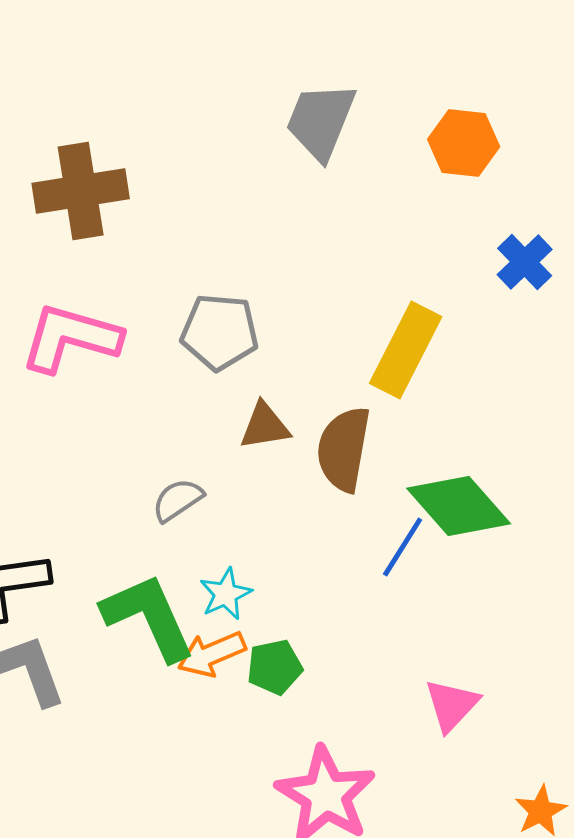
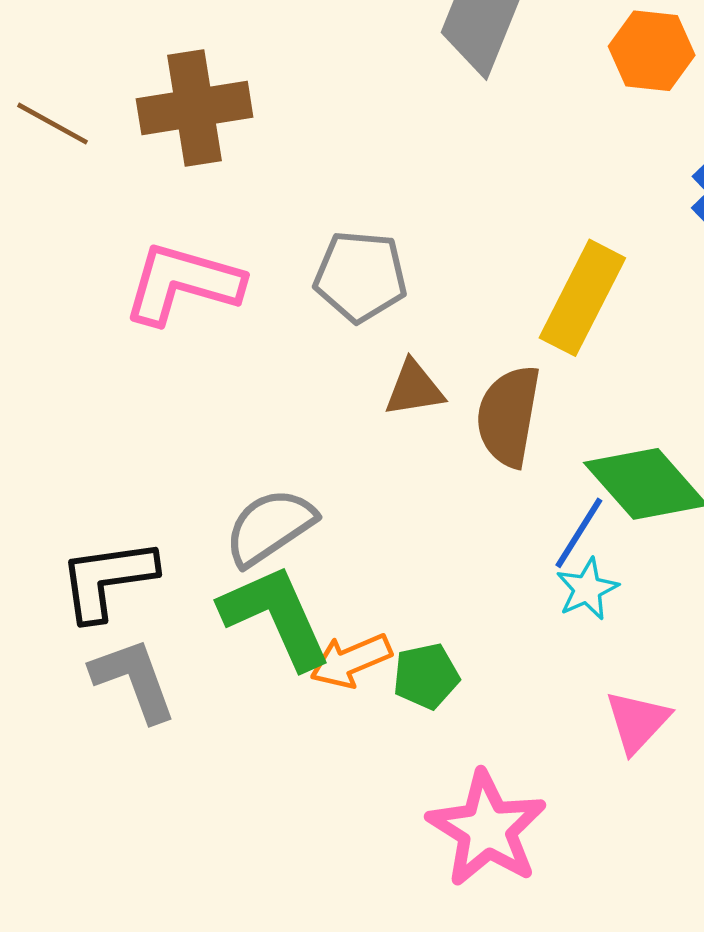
gray semicircle: (178, 500) -> (270, 527), moved, size x1.5
cyan star: (226, 594) -> (587, 589), moved

